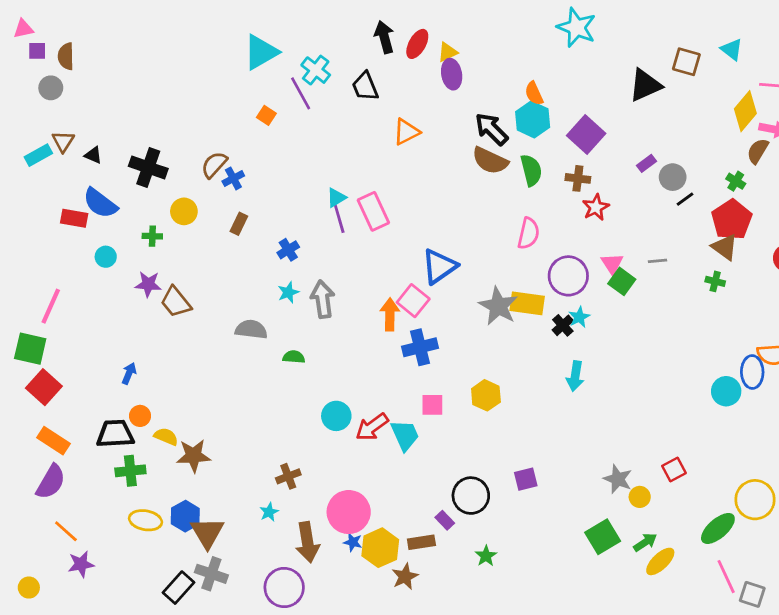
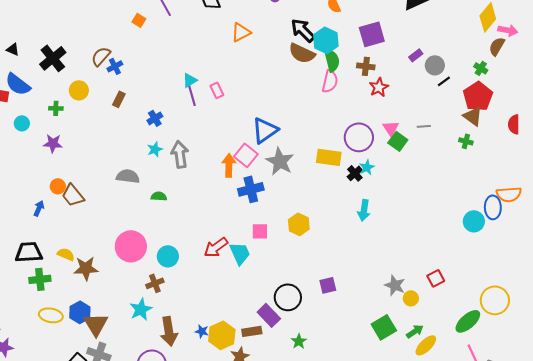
cyan hexagon: (533, 119) -> (326, 40), moved
purple square: (586, 135) -> (372, 34), turned 32
black cross: (148, 167) -> (53, 58), turned 32
pink rectangle: (373, 211) -> (217, 90), size x0.6
pink semicircle: (528, 233) -> (330, 81), moved
brown trapezoid: (176, 302) -> (73, 195), moved
gray star: (498, 306) -> (280, 161), moved
orange circle: (140, 416) -> (58, 186), moved
cyan circle: (336, 416) -> (168, 256), moved
cyan star: (269, 512) -> (141, 309), size x1.6
pink circle: (349, 512) -> (131, 246), moved
purple rectangle: (445, 520) -> (269, 315), size x1.6

